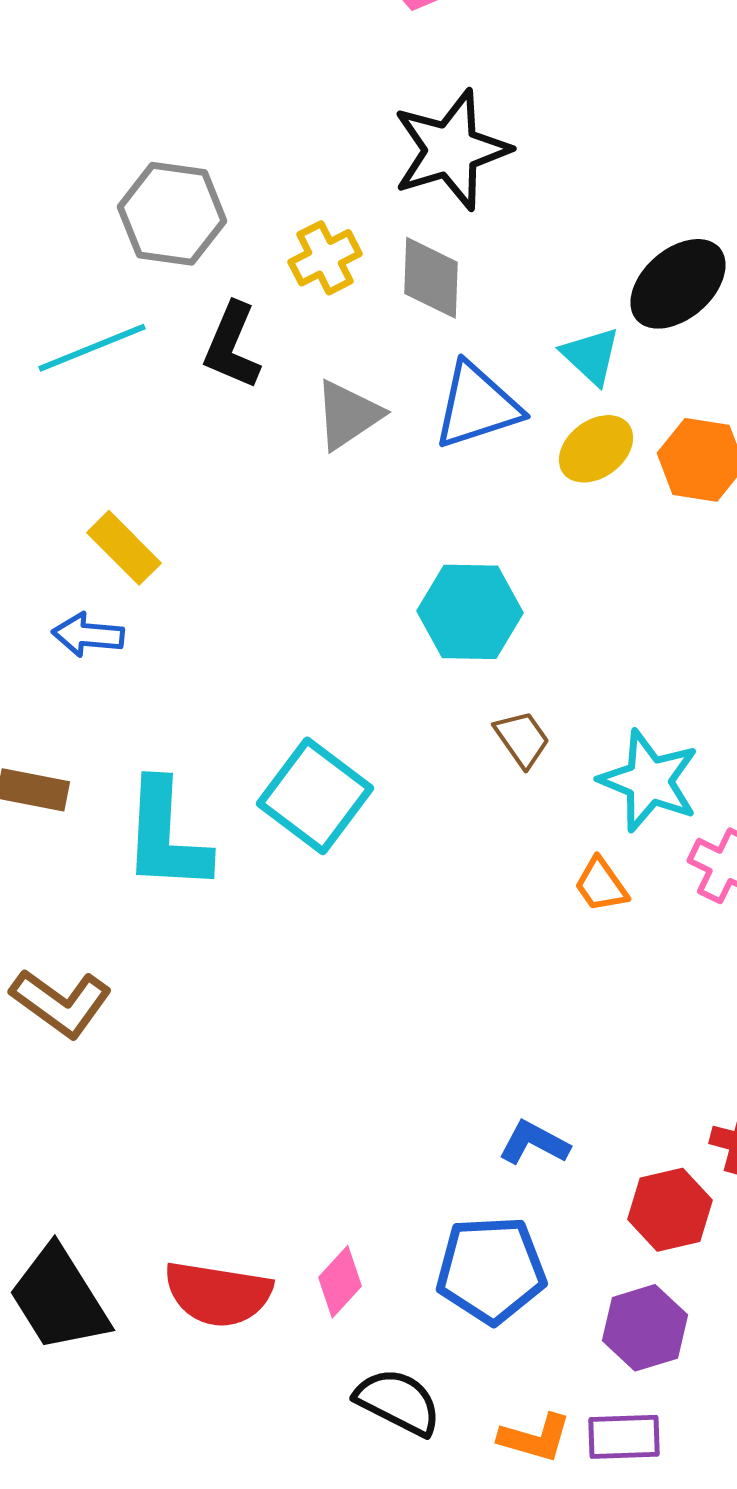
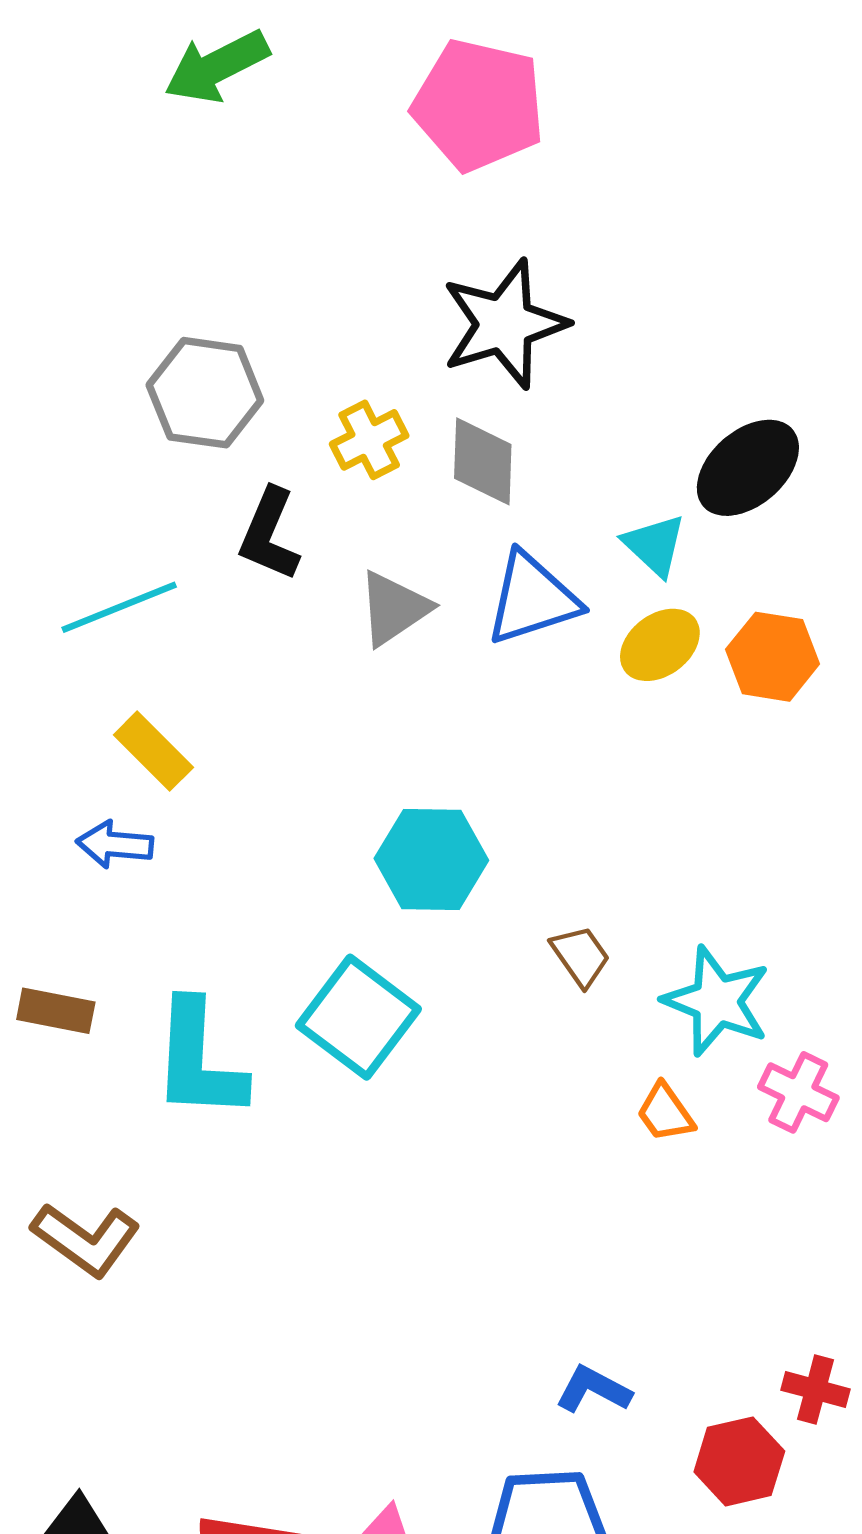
cyan line: (92, 348) -> (119, 607), moved
cyan hexagon: (470, 612) -> (431, 859), moved

